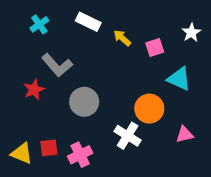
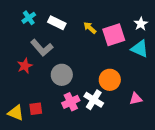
white rectangle: (88, 22) -> (57, 23), moved
pink square: (155, 47) -> (114, 35), size x1.6
cyan triangle: (179, 79) -> (140, 49), moved
pink cross: (80, 155) -> (71, 102), moved

